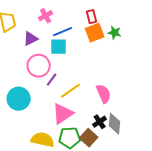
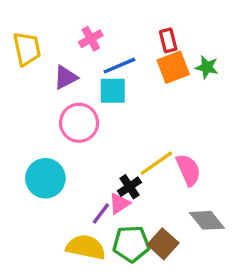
purple line: (52, 80) -> (101, 214), moved
yellow line: (71, 91) -> (156, 163), moved
pink triangle: (63, 114) -> (119, 203), size x0.6
black cross: (100, 122) -> (129, 187), moved
gray diamond: (115, 124) -> (207, 220), turned -45

